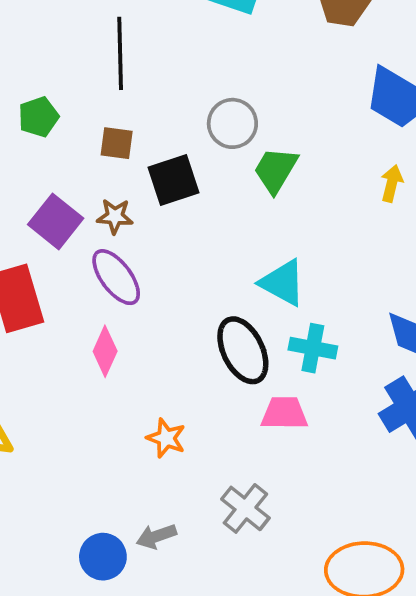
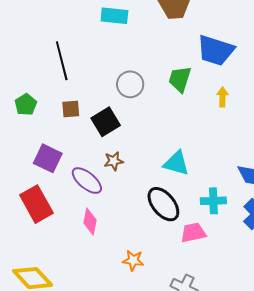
green trapezoid: (276, 170) -> (180, 79), moved
brown star: (115, 216) -> (114, 161), moved
cyan cross: (313, 348) -> (213, 201), moved

